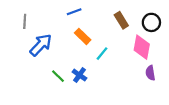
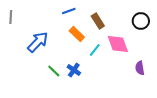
brown rectangle: (121, 20) -> (98, 21), moved
gray line: (25, 21) -> (11, 17), moved
pink diamond: (142, 47) -> (118, 44), moved, turned -30

